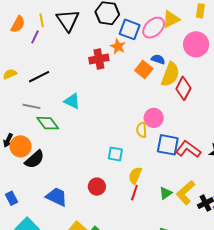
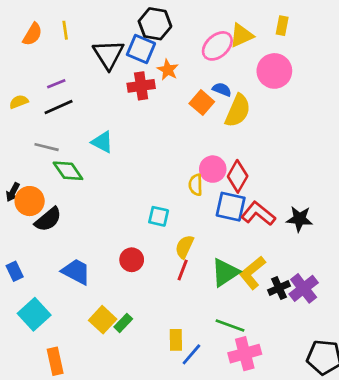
black triangle: (68, 20) -> (108, 54), moved
blue square: (130, 29) -> (141, 49), moved
purple line: (35, 37) -> (56, 84), moved, turned 40
red diamond: (183, 88) -> (238, 176), moved
green triangle: (166, 193) -> (225, 272), size x1.6

